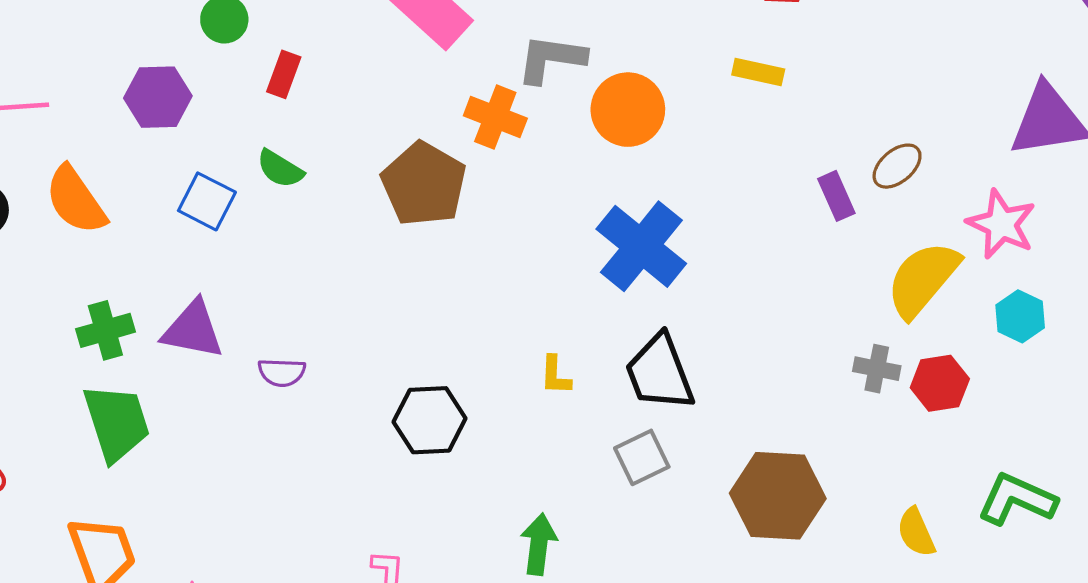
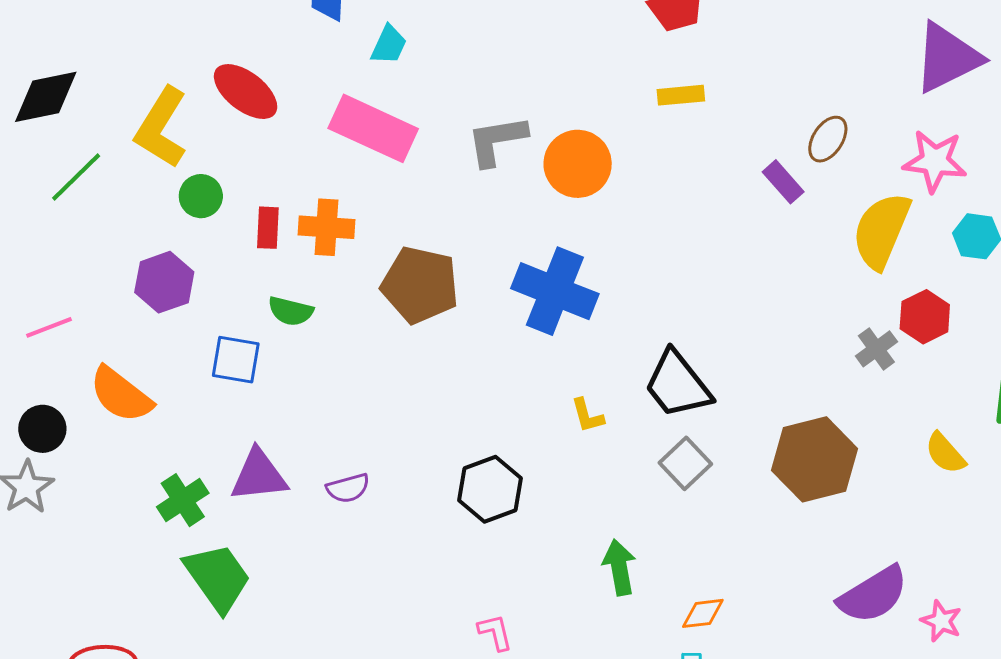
orange cross: (495, 117) -> (327, 227), moved
blue cross: (641, 246) -> (555, 291), moved
gray cross: (877, 369) -> (876, 349), moved, turned -30

